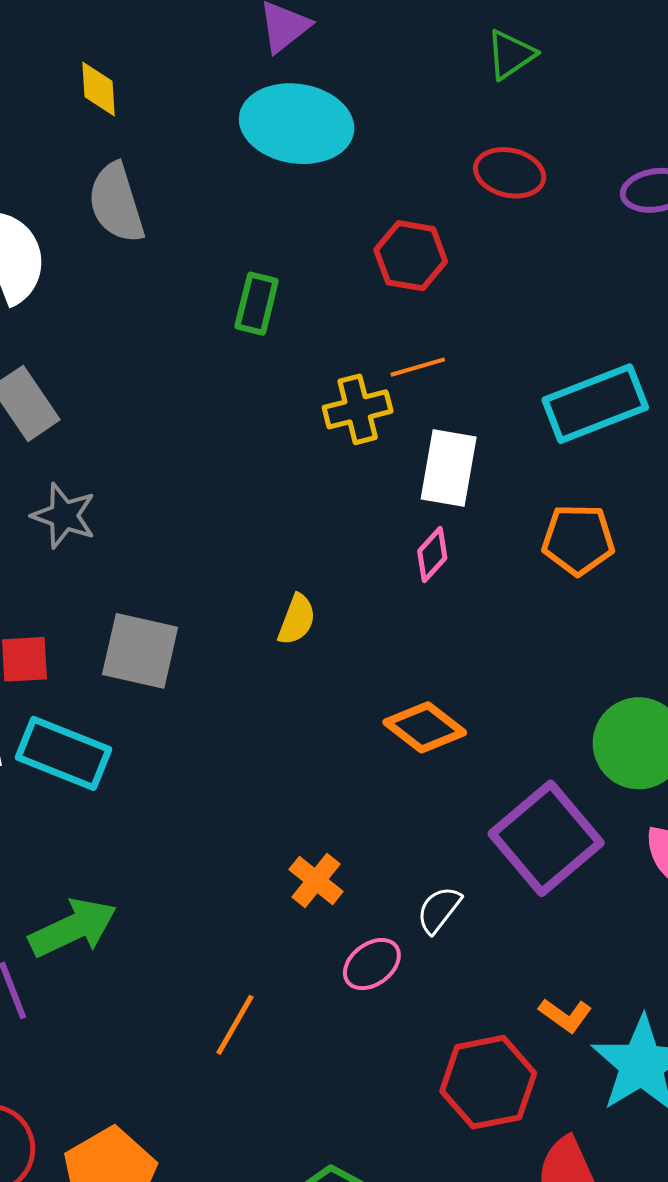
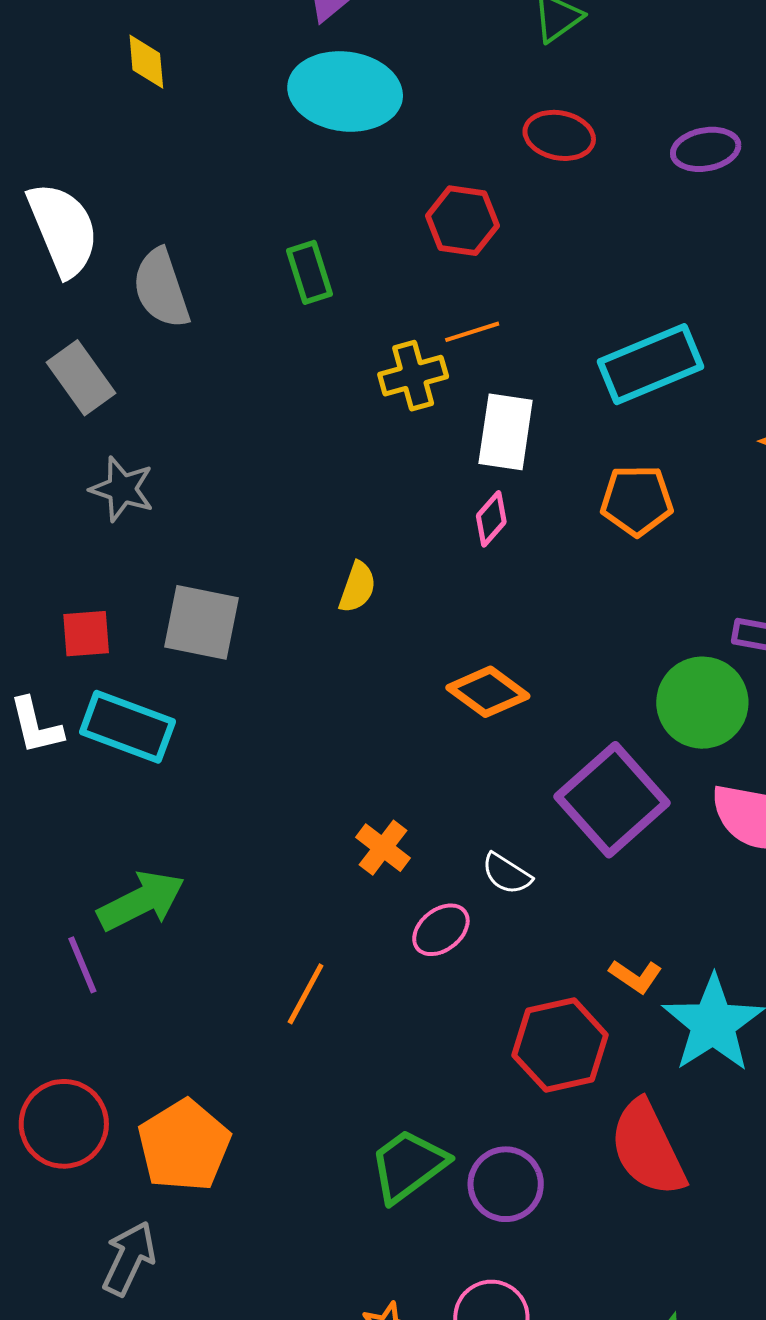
gray semicircle: (116, 203) -> (161, 288), moved
green rectangle: (257, 304) -> (309, 272), turned -30
white semicircle: (439, 910) -> (507, 874), turned -94

